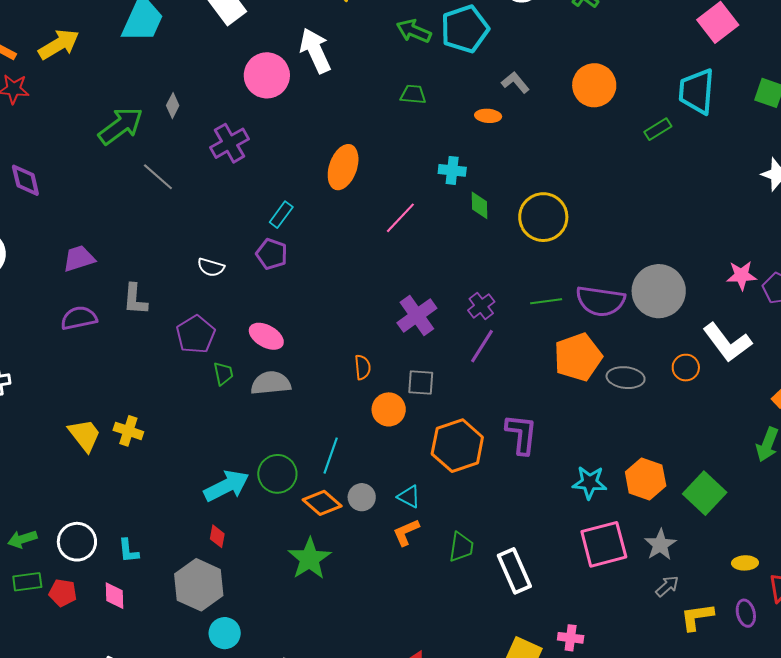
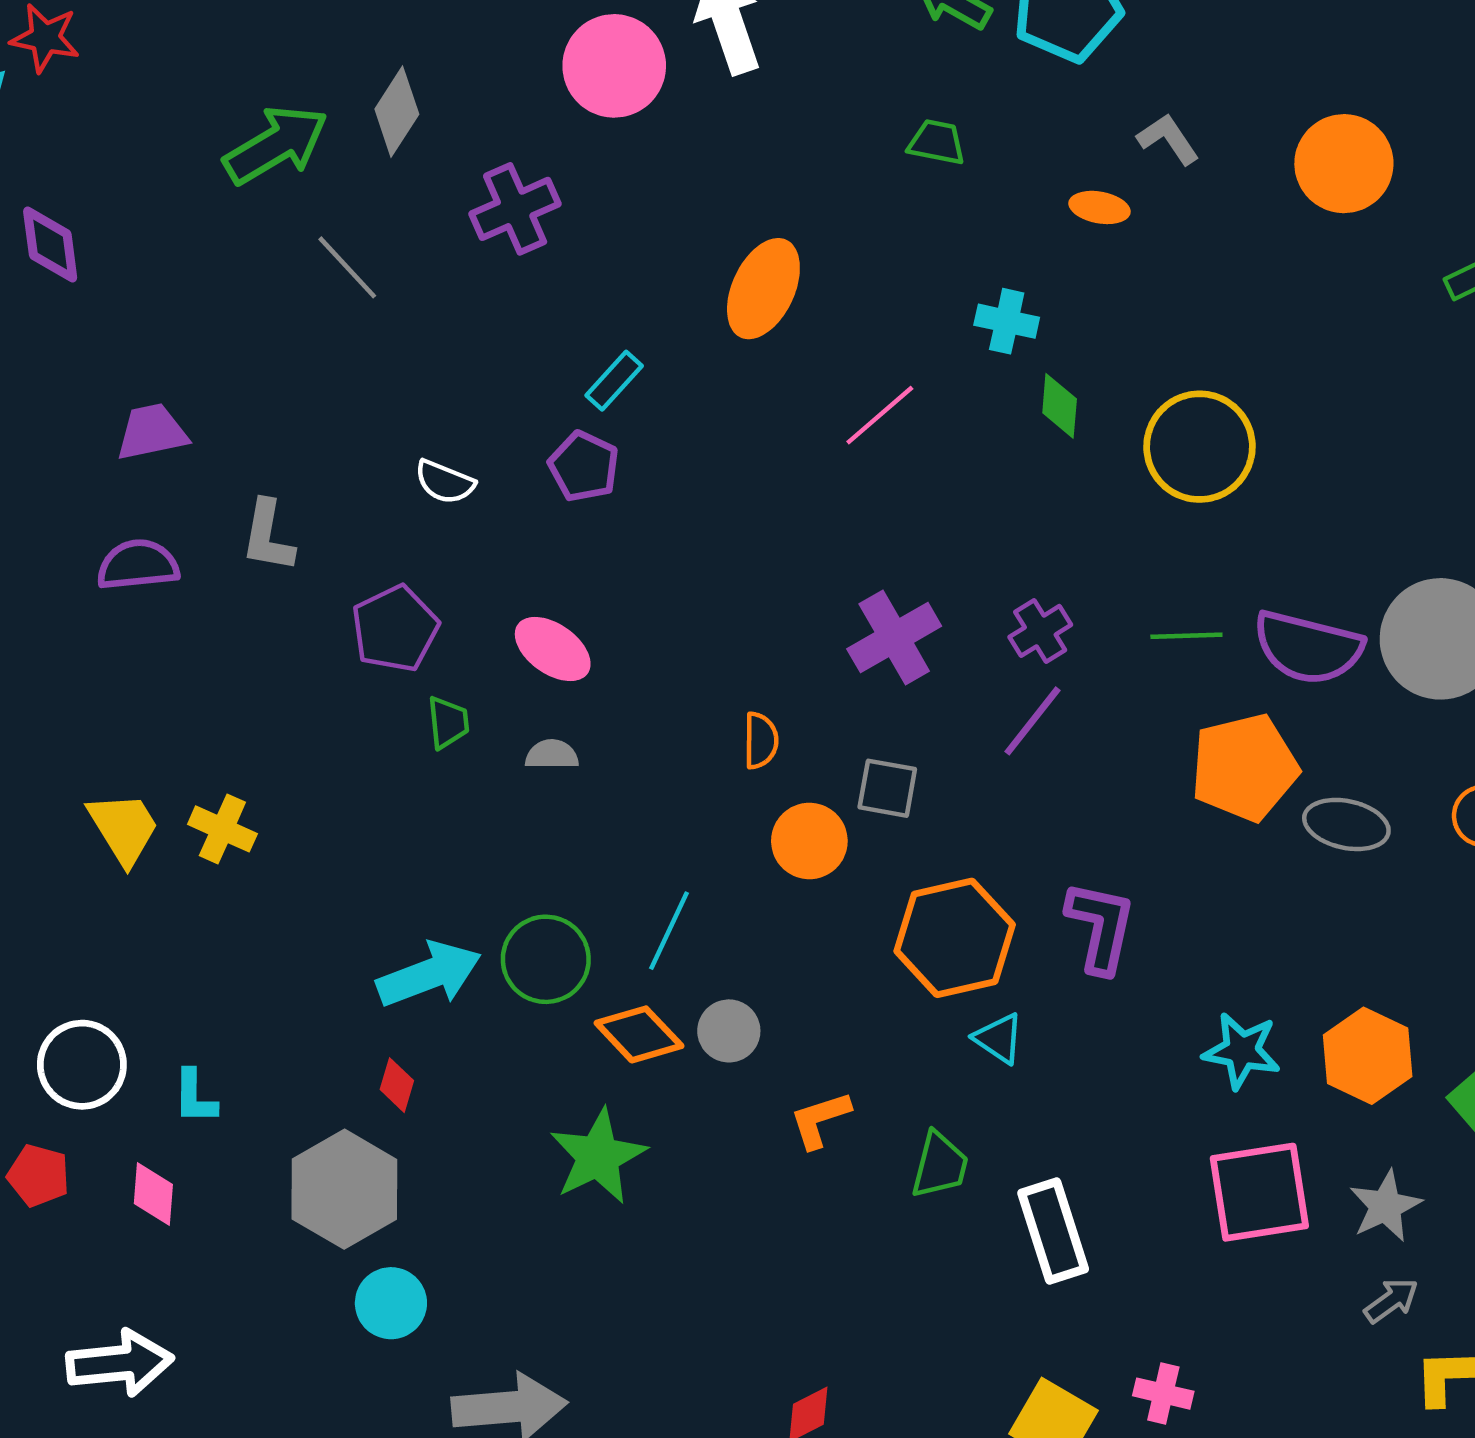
gray diamond: (173, 106) -> (397, 112), size x1.5
gray semicircle: (271, 383) -> (552, 755), size x0.6
cyan triangle: (409, 497) -> (999, 1038), moved

